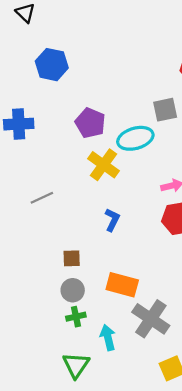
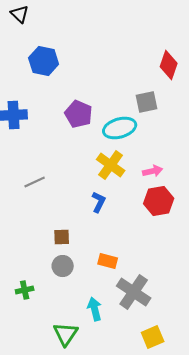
yellow cross: (103, 165) -> (111, 165), moved
orange rectangle: (122, 285) -> (108, 261), size x0.7
green cross: (76, 317) -> (25, 290), moved

